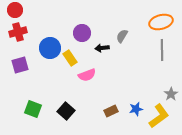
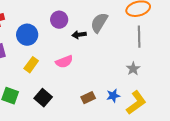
gray semicircle: (122, 36) -> (99, 23), size x1.5
yellow rectangle: (70, 58) -> (31, 65), moved, turned 70
gray star: (171, 94) -> (133, 69), moved

